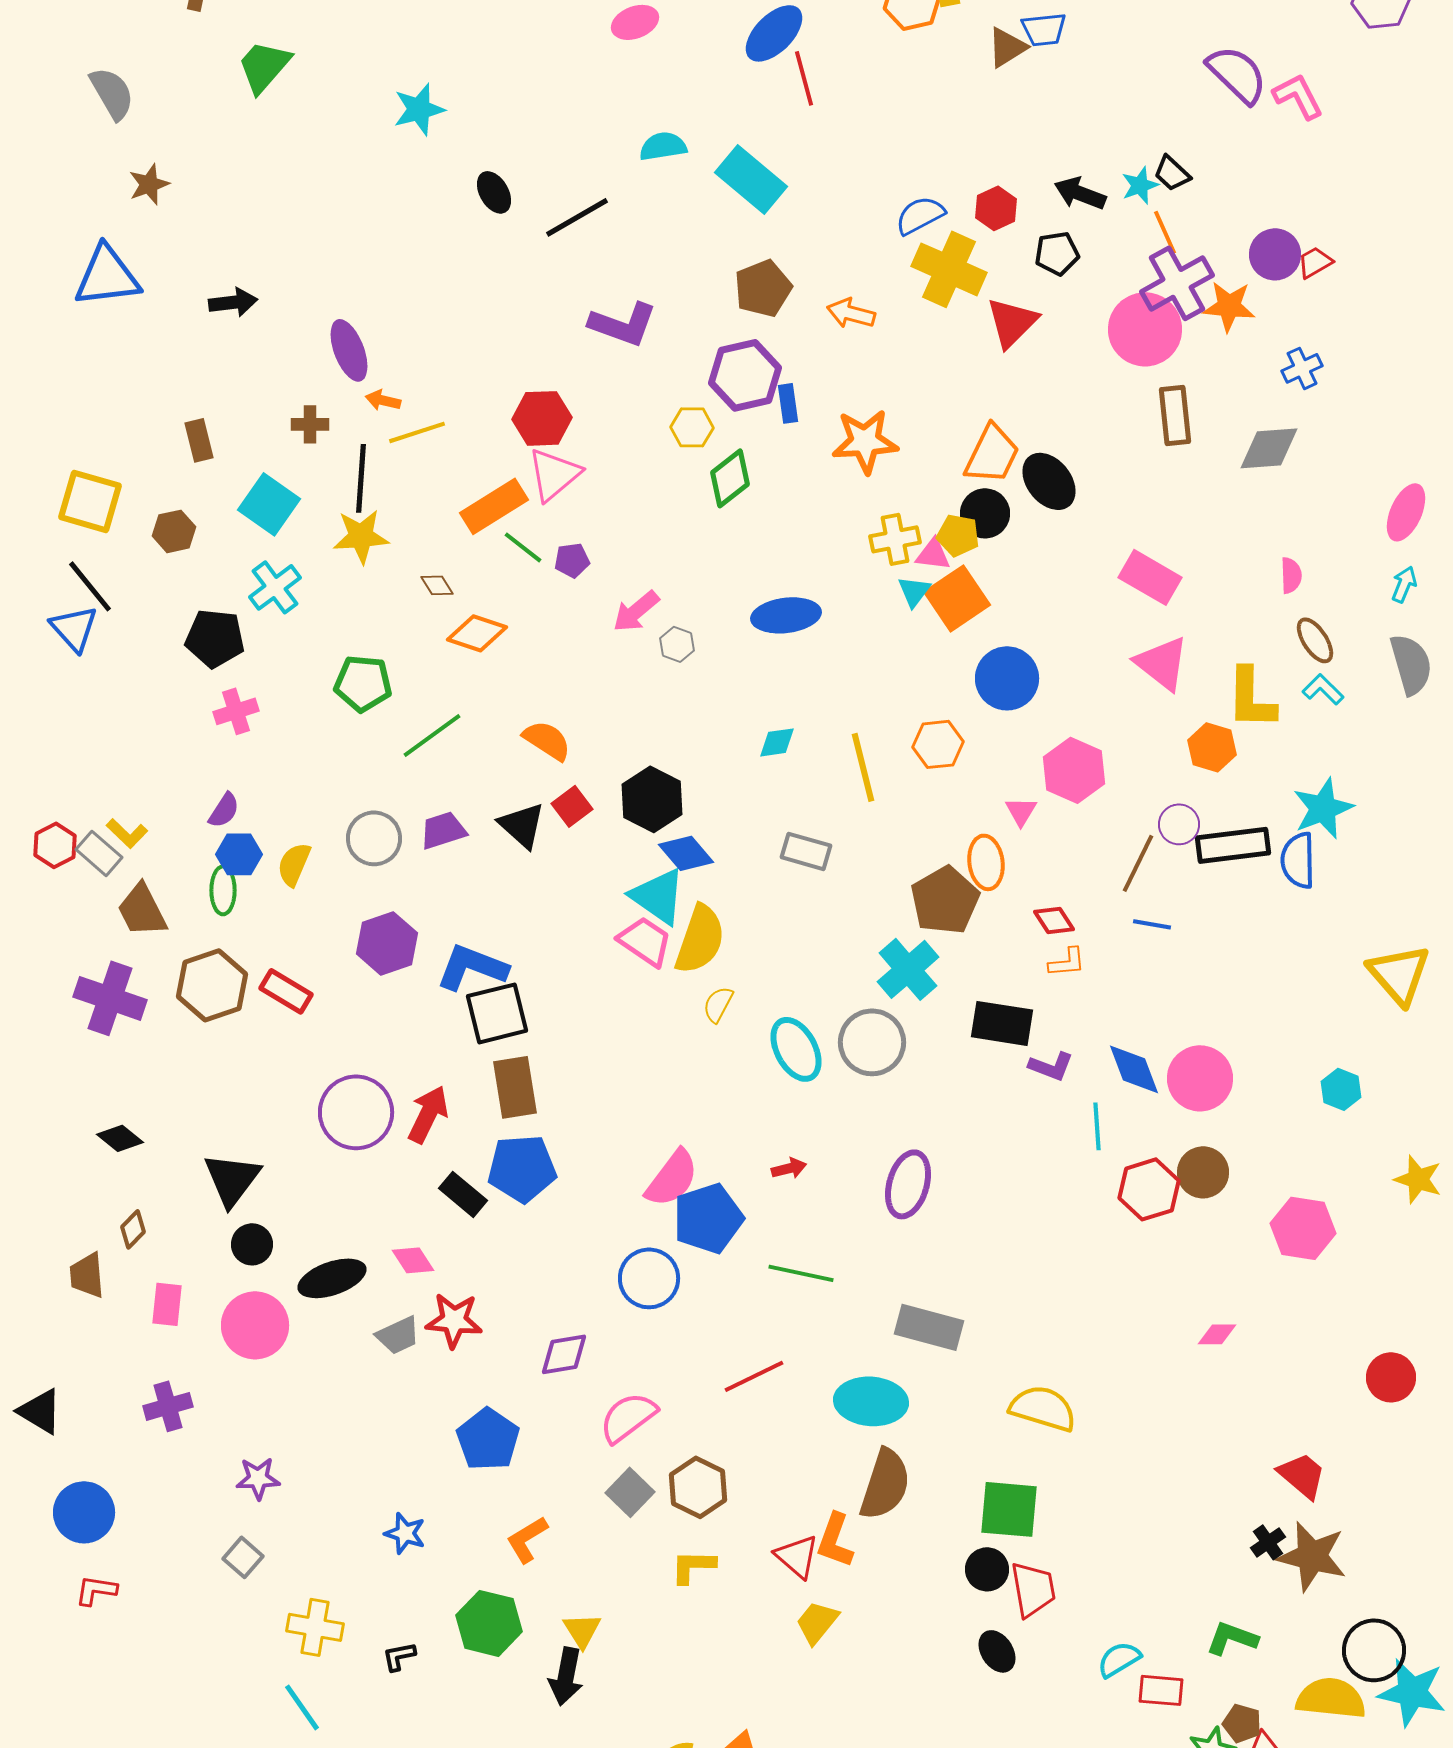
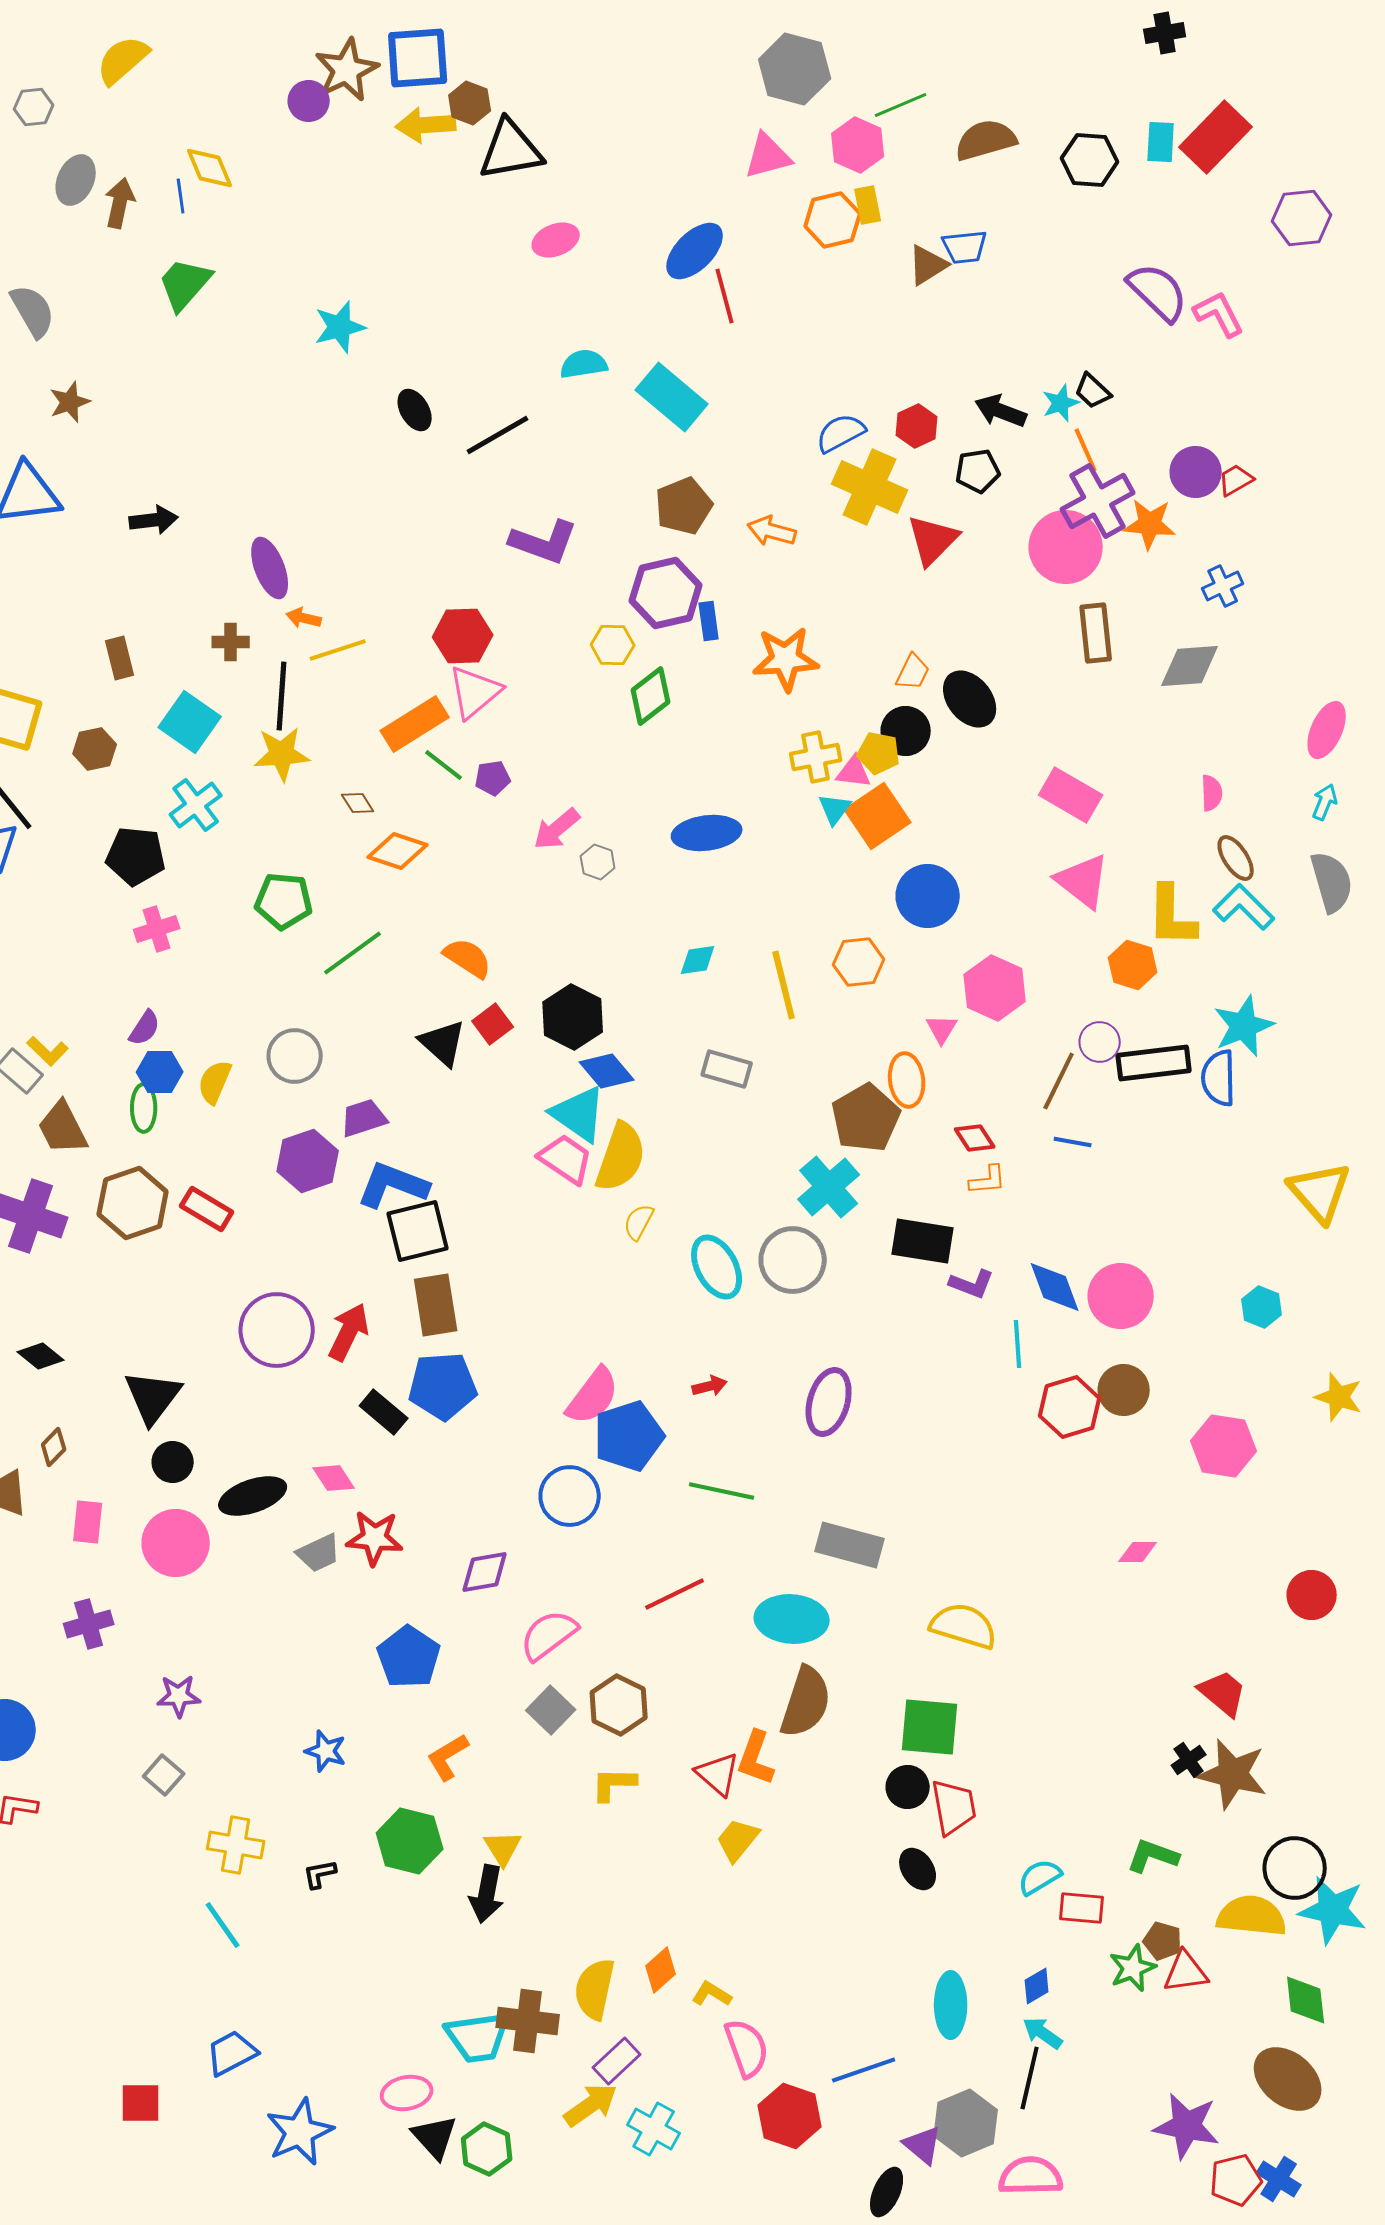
orange trapezoid: (992, 454) -> (913, 672), size x0.6
cyan L-shape: (1323, 689) -> (1244, 907), size x1.5
purple trapezoid: (443, 830) -> (364, 1118), moved

